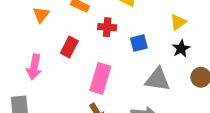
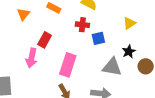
red cross: (107, 27) -> (82, 25), moved
black star: (181, 49) -> (129, 51), moved
pink arrow: (34, 67) -> (31, 58), moved

